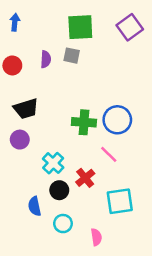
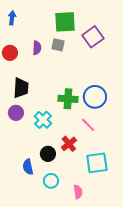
purple square: (130, 27) -> (93, 37), moved
black trapezoid: (26, 109) -> (21, 88), turned -70
cyan cross: (53, 163) -> (43, 120), moved

